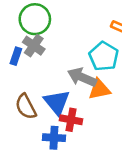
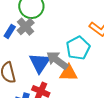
blue triangle: (57, 102) -> (40, 63), moved

